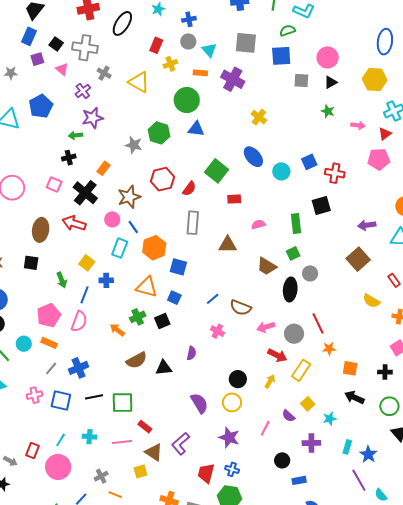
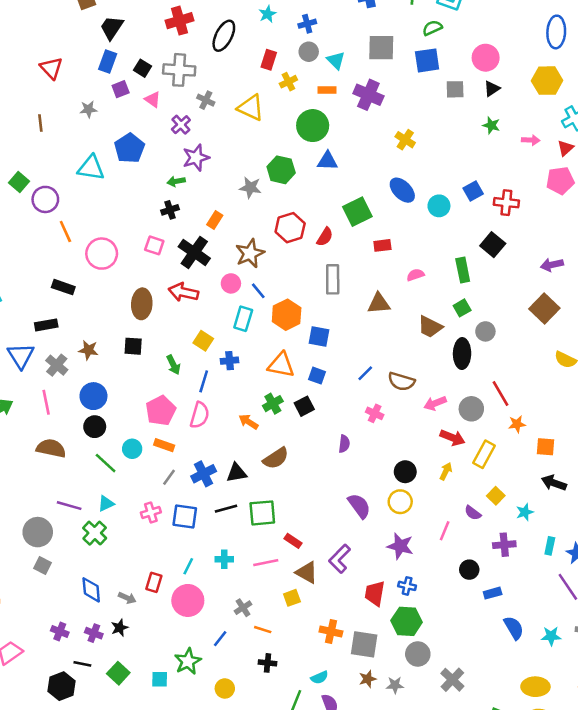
green square: (217, 171) -> (357, 212), turned 30
black square: (321, 205) -> (493, 245), turned -30
black triangle: (164, 368) -> (237, 473), moved

